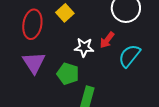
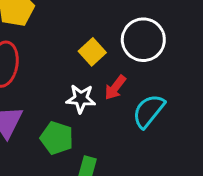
yellow square: (65, 13) -> (92, 52), moved

